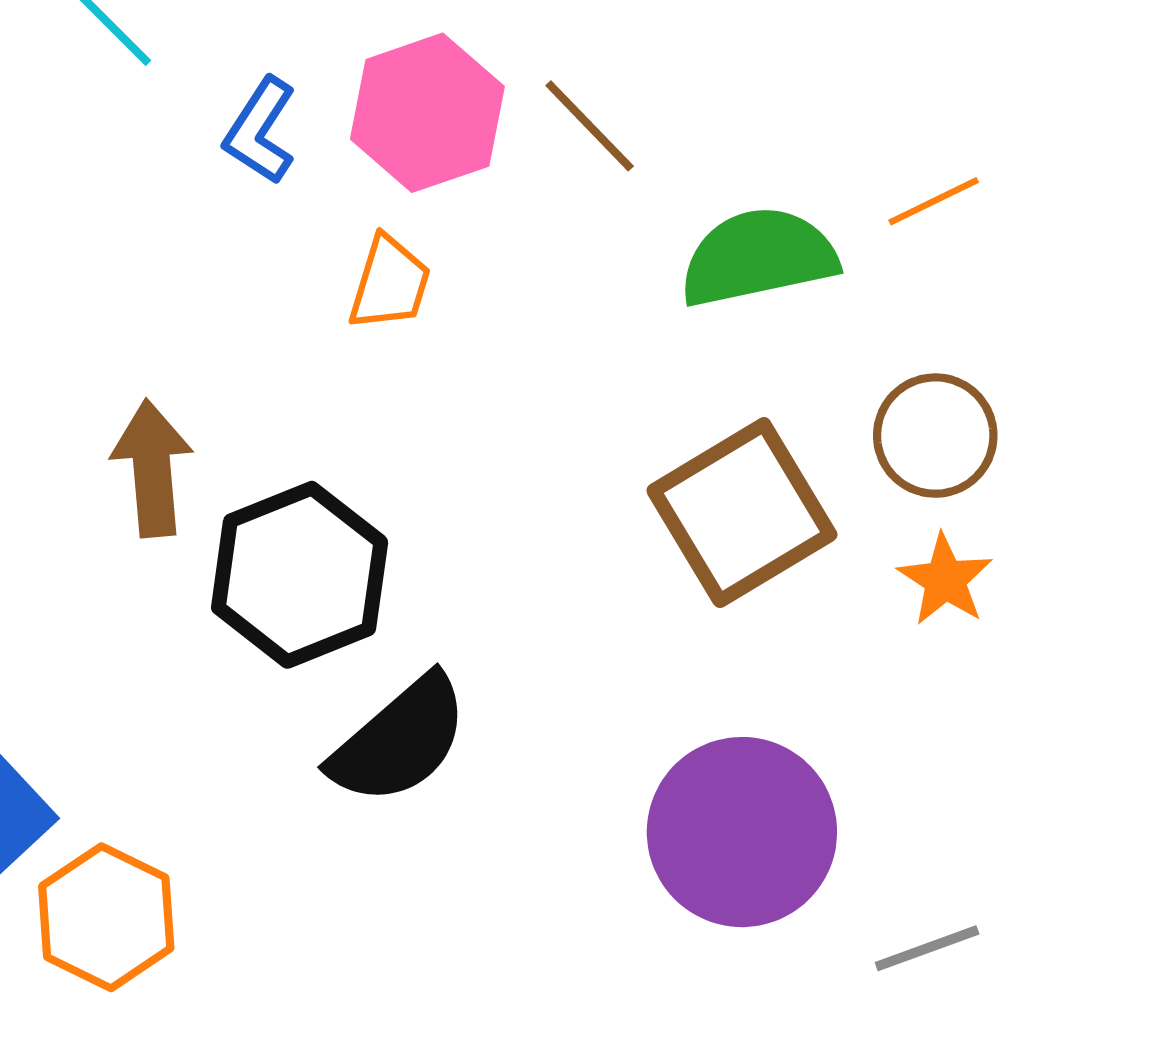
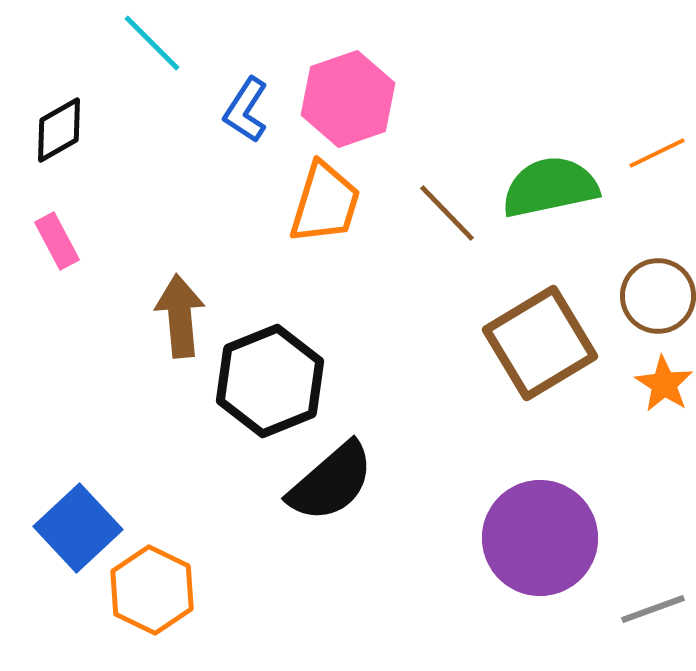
brown line: (590, 126) -> (447, 213), moved
orange trapezoid: (390, 283) -> (325, 203), size x1.4

